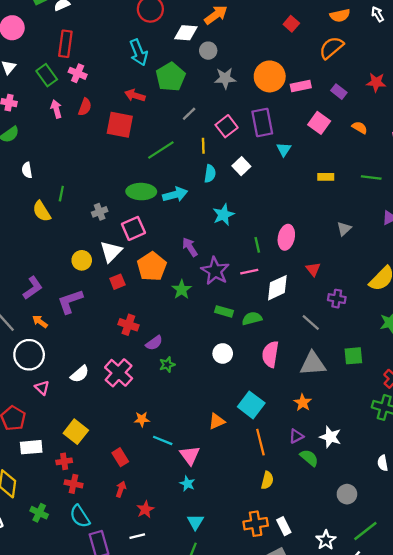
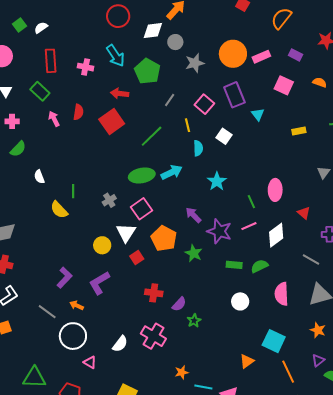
pink cross: (78, 73) -> (86, 67), moved
red square: (120, 125) -> (112, 121), turned -35

